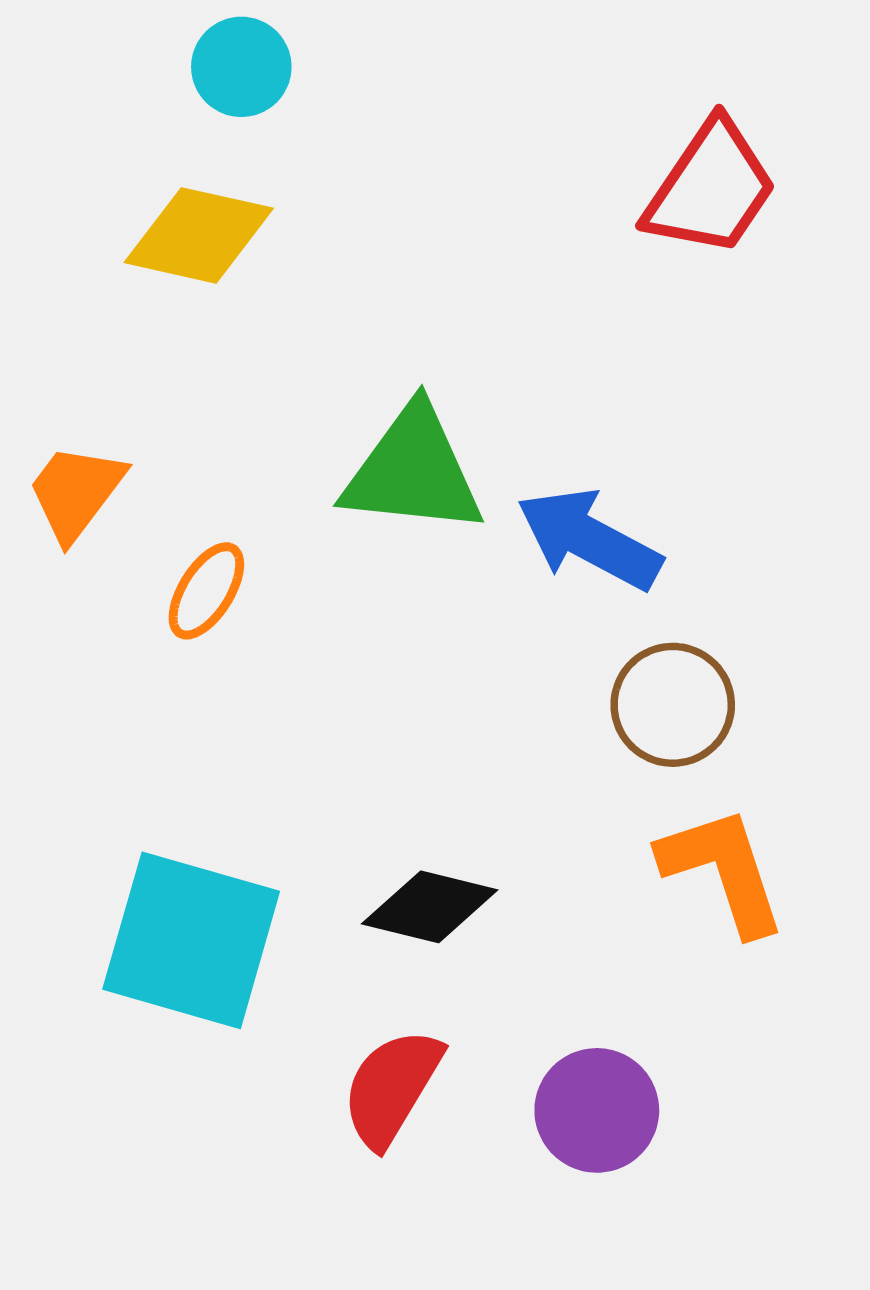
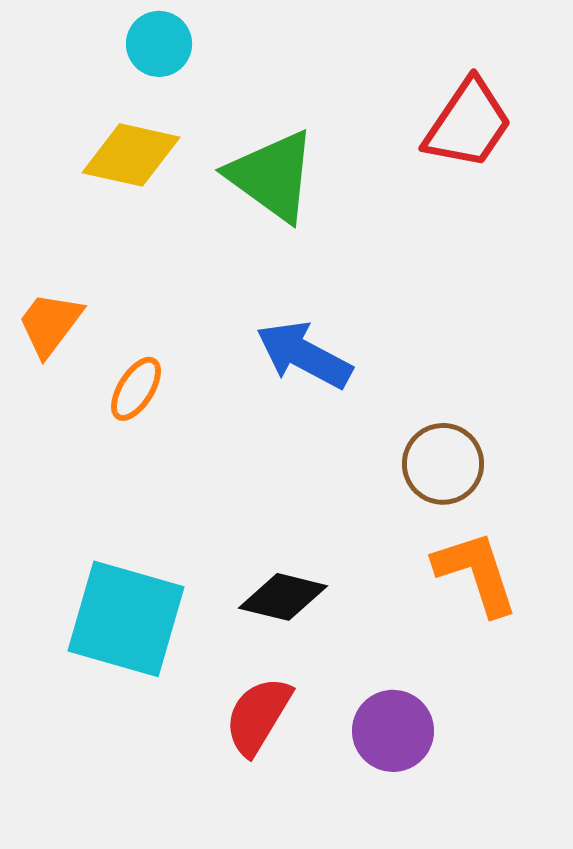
green triangle: (413, 471) -> (272, 176), moved, turned 30
blue arrow: (589, 539) -> (304, 355), moved

